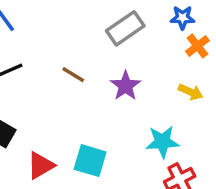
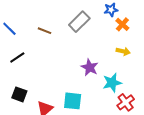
brown line: (73, 75) -> (45, 31), moved
purple star: (125, 86) -> (90, 67), moved

